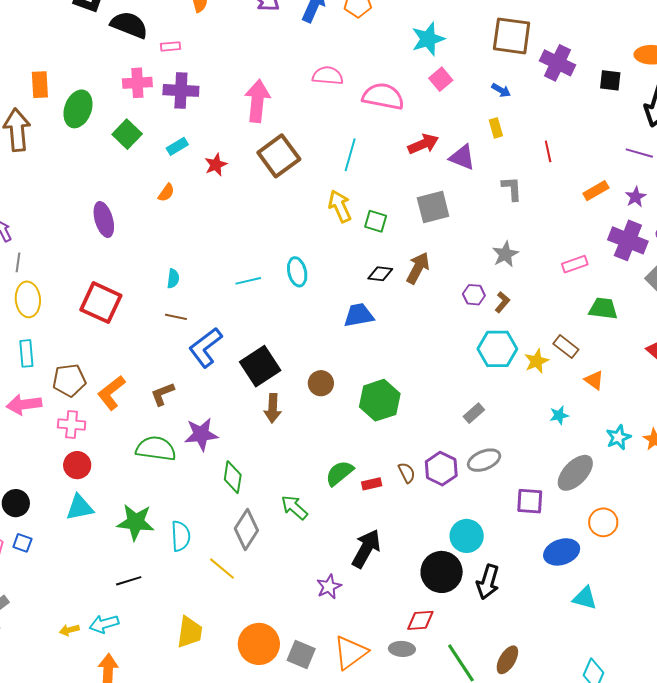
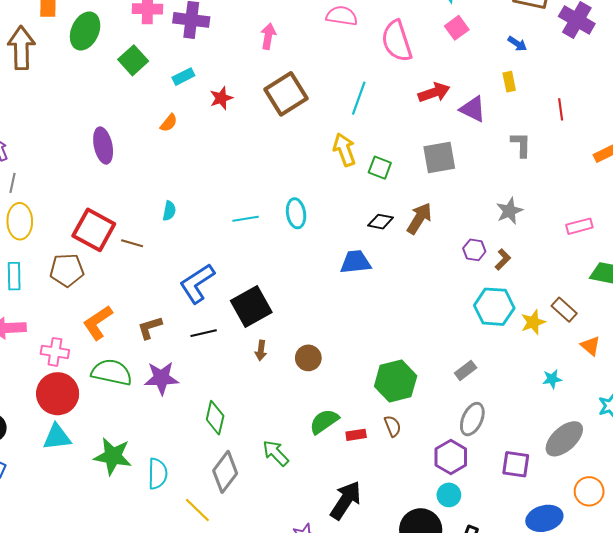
pink semicircle: (383, 96) -> (397, 41), turned -123
pink arrow: (257, 101) -> (268, 36), size x0.6
brown line: (176, 317) -> (132, 243), moved
brown pentagon: (69, 380) -> (67, 270), moved
brown circle: (321, 383) -> (308, 358), moved
green hexagon: (380, 400) -> (396, 381), moved
brown arrow: (273, 408) -> (261, 350), size x0.7
purple star: (201, 434) -> (161, 378), moved
green semicircle: (156, 449) -> (112, 372), moved
gray ellipse: (484, 460) -> (472, 419), turned -48
red circle: (77, 465) -> (58, 394), size x1.5
purple hexagon: (441, 469) -> (451, 457), moved
cyan circle: (467, 536) -> (449, 495), size x0.7
black line: (129, 581) -> (204, 333), moved

